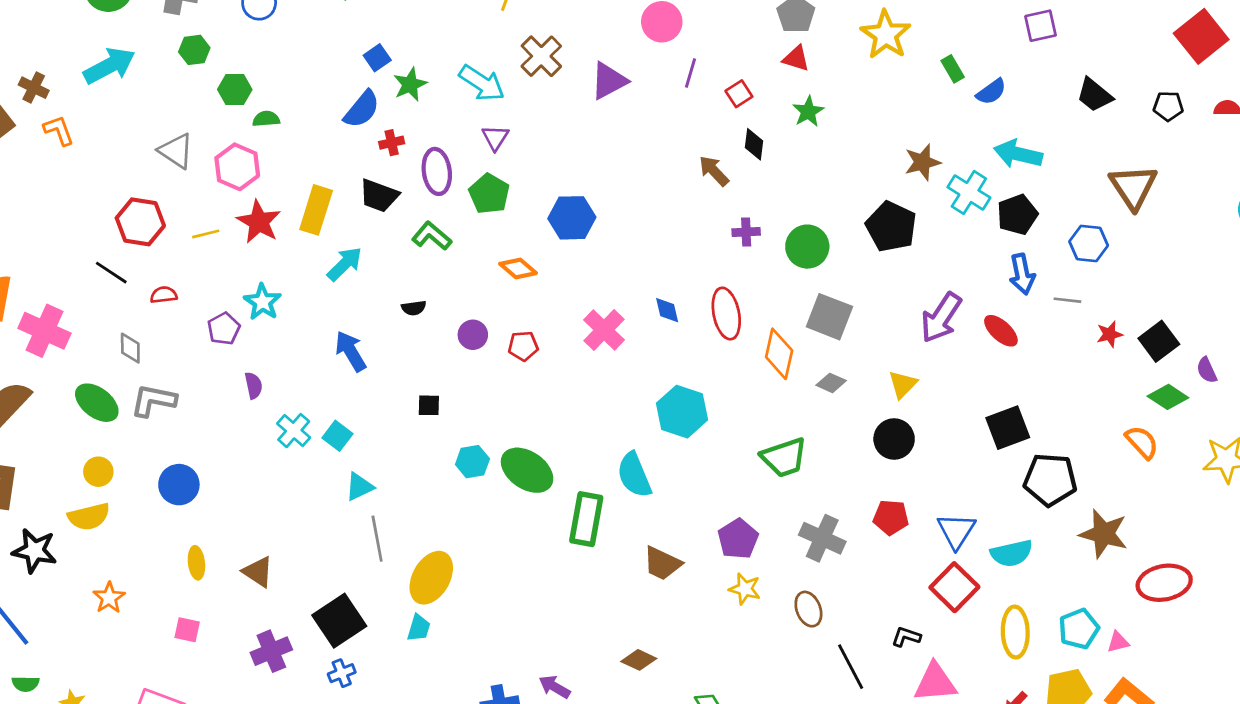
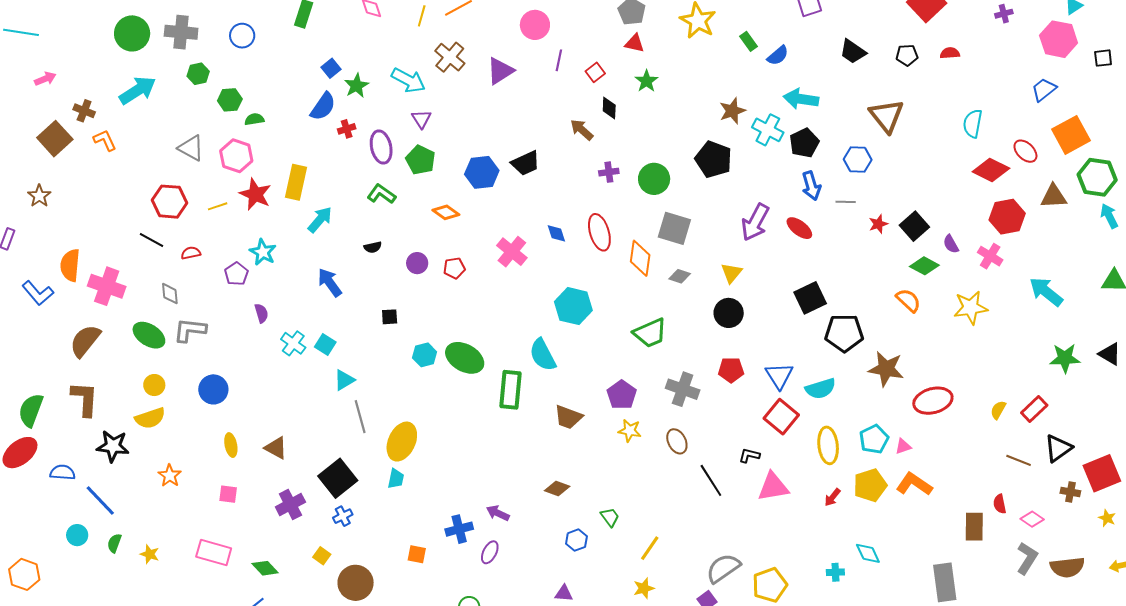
black trapezoid: (379, 196) -> (526, 163), moved, turned -40
green semicircle: (25, 684) -> (114, 543), turned 114

